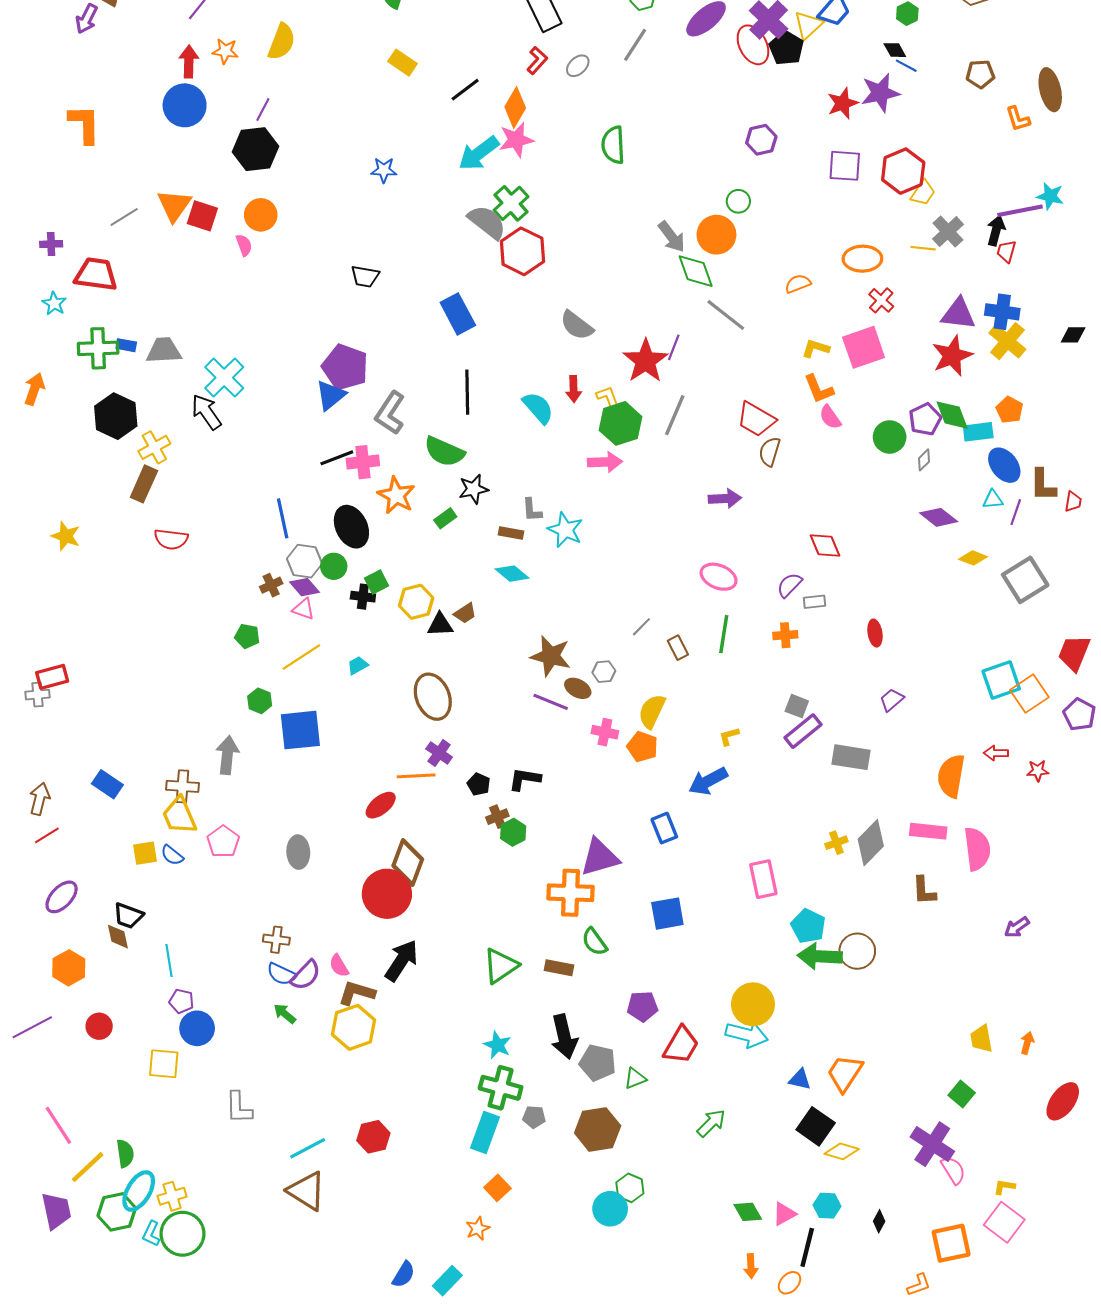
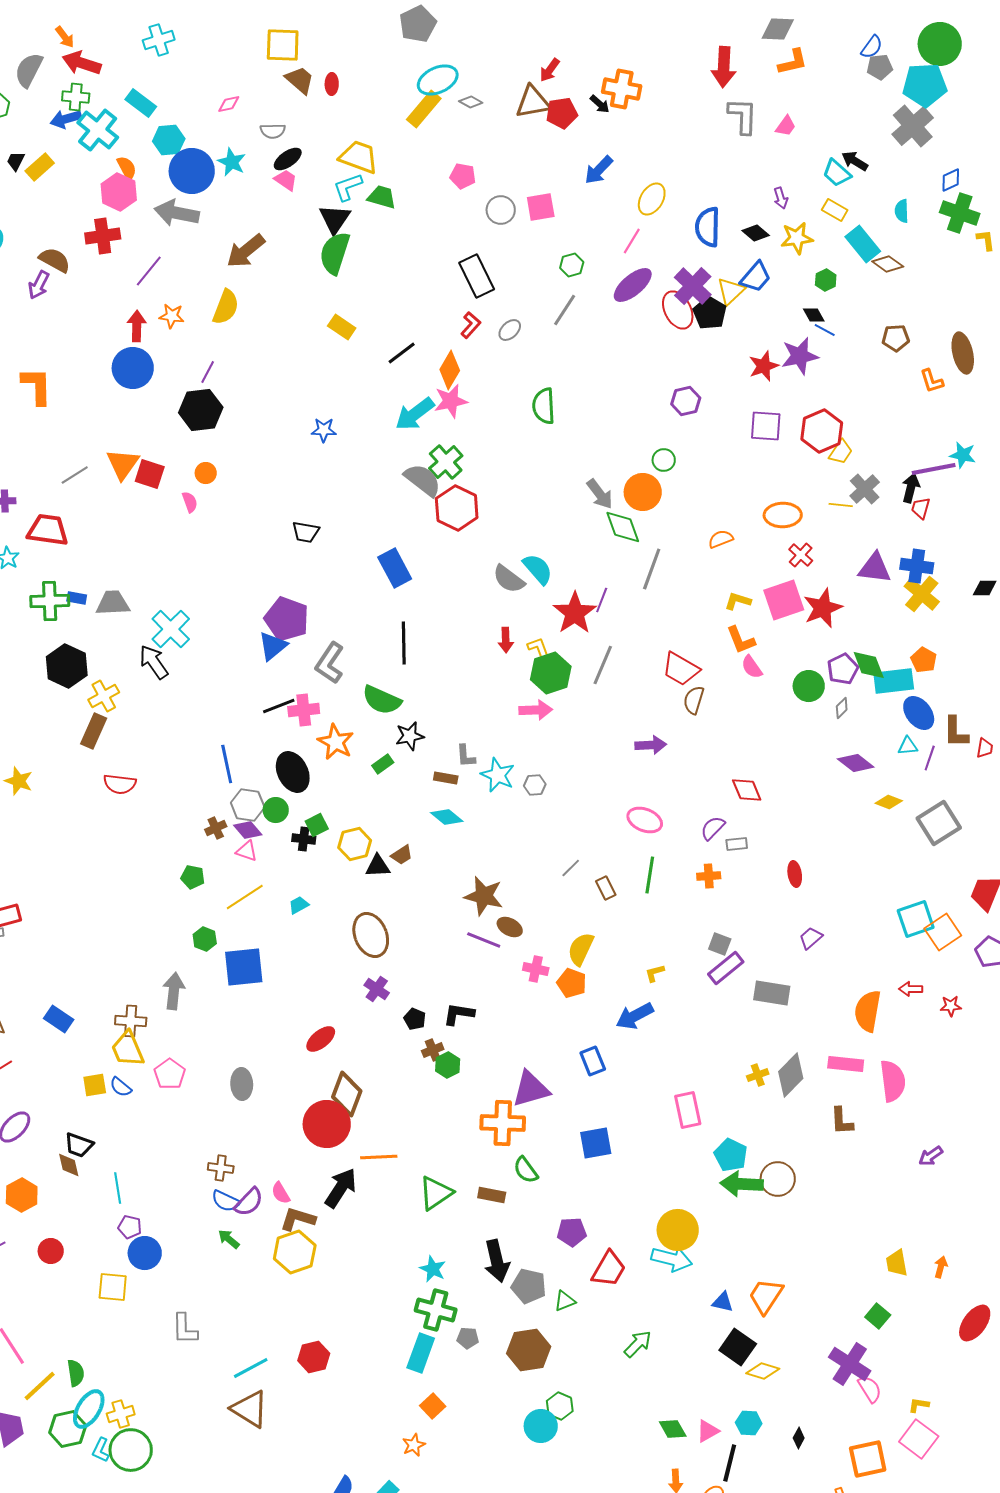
orange circle: (261, 215) -> (206, 473), size x0.7
gray line: (726, 315) -> (652, 569), turned 72
red star: (952, 356) -> (823, 608), moved
cyan semicircle: (538, 408) -> (538, 569), moved
cyan rectangle: (978, 432) -> (894, 681), size x1.4
gray hexagon: (604, 672) -> (535, 785), moved
orange line: (416, 776) -> (379, 1157), moved

